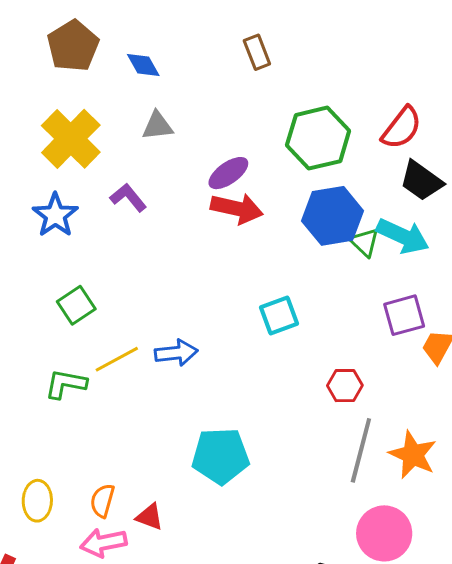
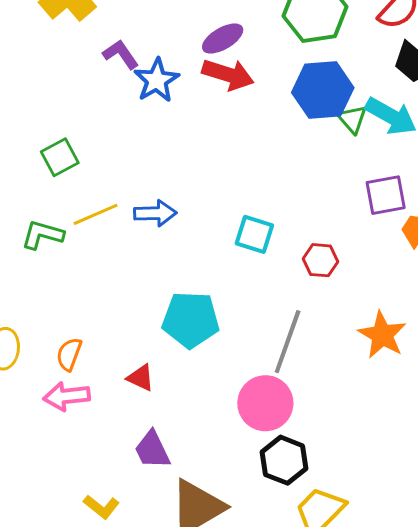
blue star: (55, 215) -> (157, 80), moved
cyan square: (279, 315) -> (254, 234), moved, turned 33
gray line: (361, 450) -> (288, 342), moved
red triangle: (150, 517) -> (141, 378), moved
pink circle: (384, 533) -> (265, 403), moved

